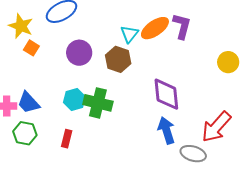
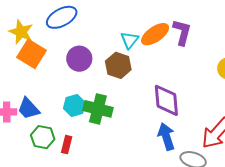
orange square: (31, 48) -> (31, 54), size x1.8
green hexagon: (25, 133) -> (43, 137), moved

